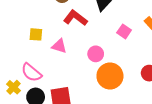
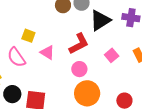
red L-shape: (75, 18) -> (79, 44), moved, turned 100
pink semicircle: (31, 73) -> (16, 57), moved

